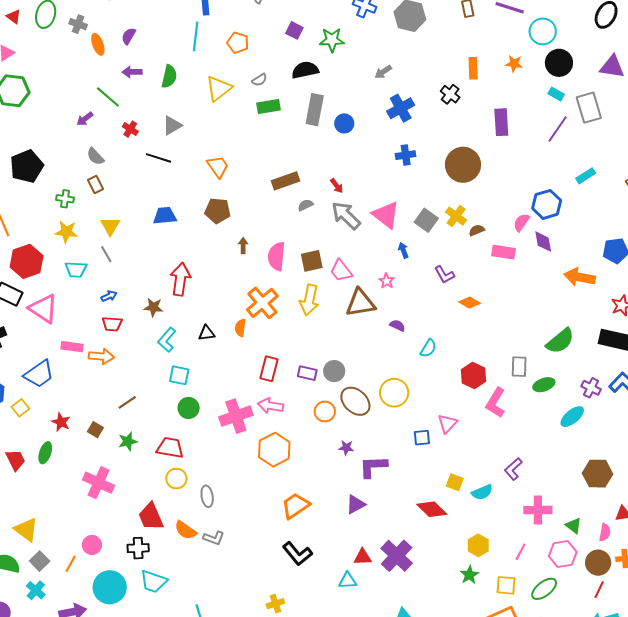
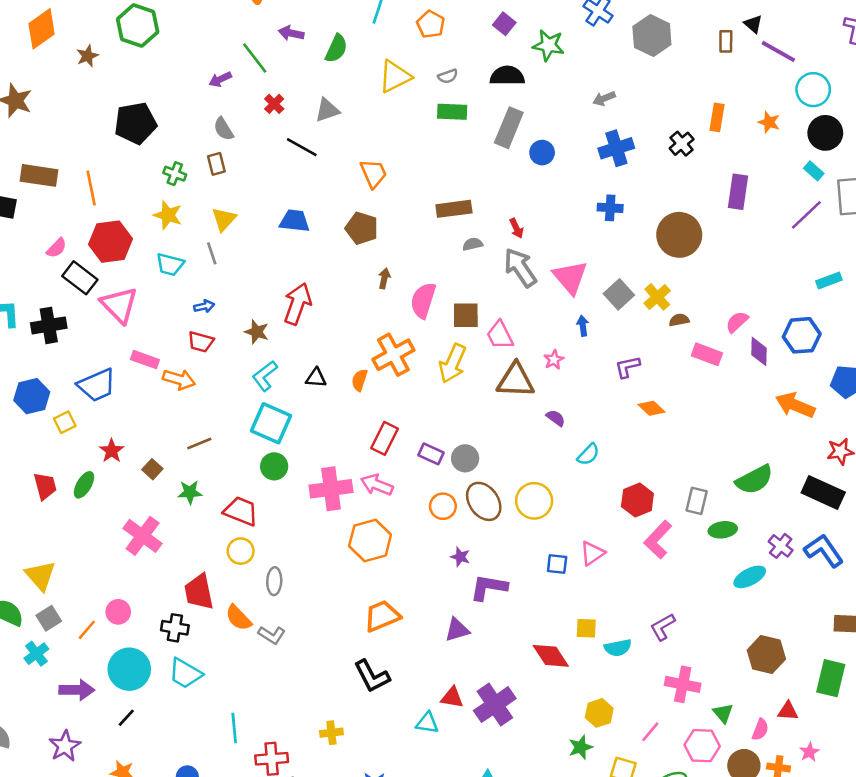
blue hexagon: (547, 204) -> (802, 335), moved
purple L-shape: (444, 275) -> (627, 367), turned 95
cyan square: (179, 375) -> (271, 423), size x1.5
yellow square: (455, 482) -> (586, 628), turned -30

